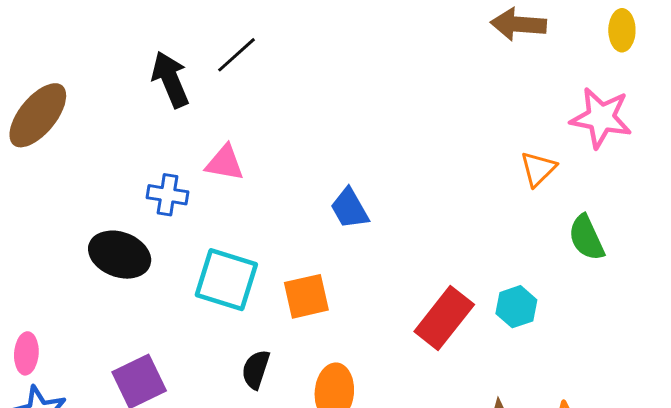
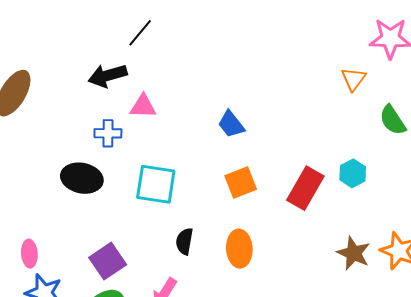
black arrow: (170, 79) -> (108, 76), moved, turned -75
orange square: (306, 296) -> (241, 183), moved

